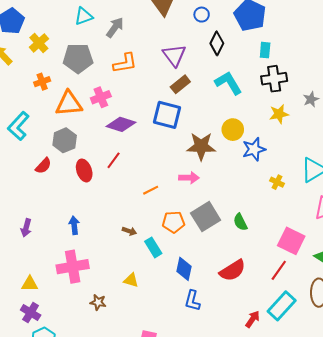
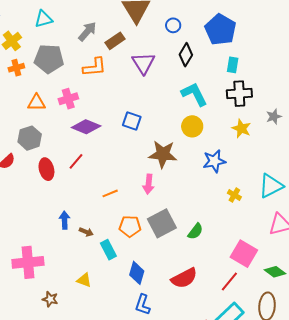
cyan triangle: (84, 16) -> (44, 19), moved
orange cross: (42, 82) -> (16, 68), moved
brown rectangle: (180, 84) -> (115, 41), moved
orange triangle: (69, 104) -> (37, 103), size x0.7
yellow star: (279, 114) -> (241, 128), turned 30
blue square: (167, 115) -> (132, 121), size x0.7
yellow circle: (233, 130) -> (192, 126), moved
pink arrow: (189, 178) -> (149, 184), turned 90
green semicircle: (240, 222) -> (195, 231), turned -120
blue arrow: (74, 225) -> (65, 220), moved

